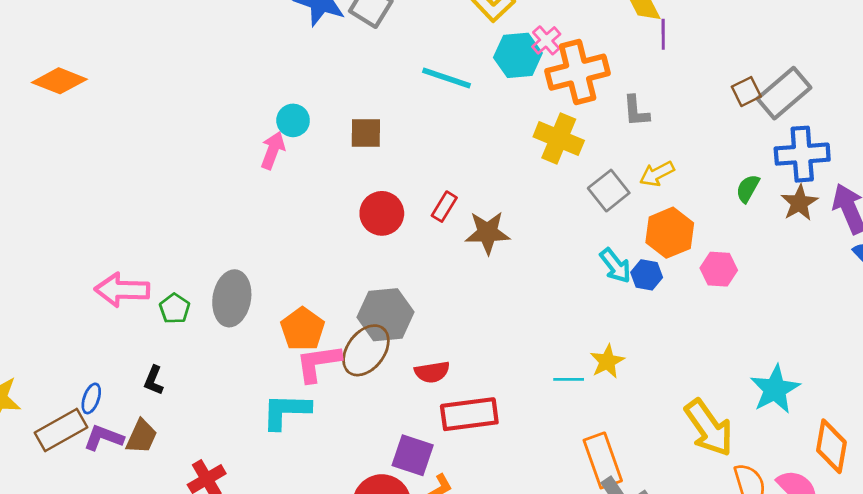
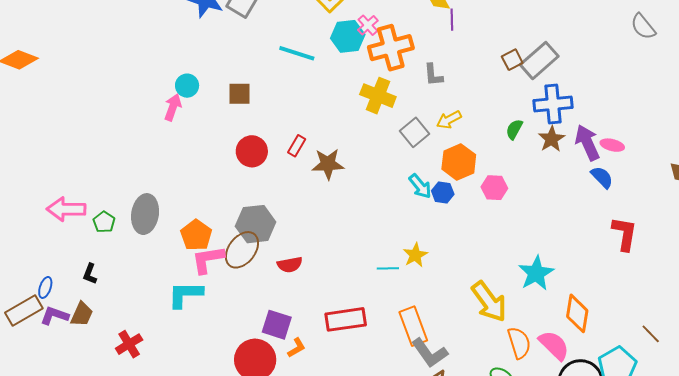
red rectangle: (469, 414) -> (346, 319), moved

